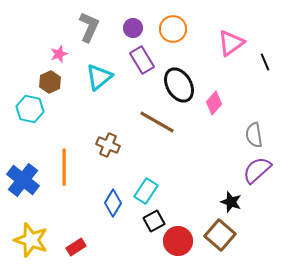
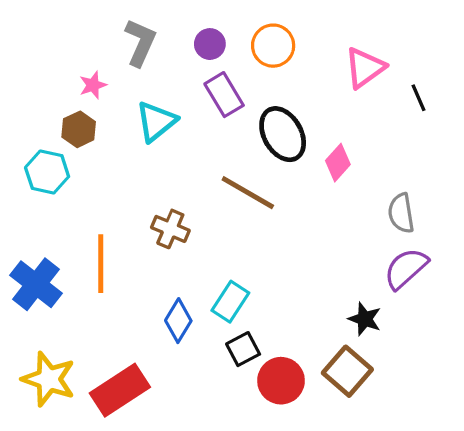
red rectangle: (76, 247) -> (120, 390), size x1.8

